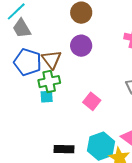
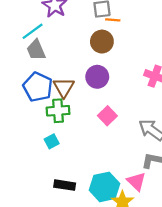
cyan square: (47, 97) -> (52, 141), moved, turned -32
pink square: (92, 101) -> (107, 116), moved

